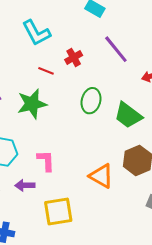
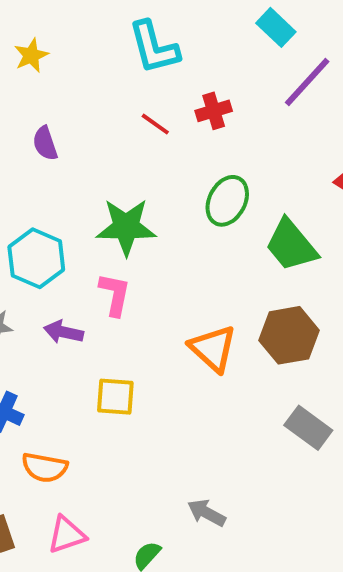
purple line: (116, 49) -> (307, 82), moved, turned 68
green star: (32, 104) -> (126, 227), moved
yellow square: (58, 211) -> (115, 397), size x0.7

